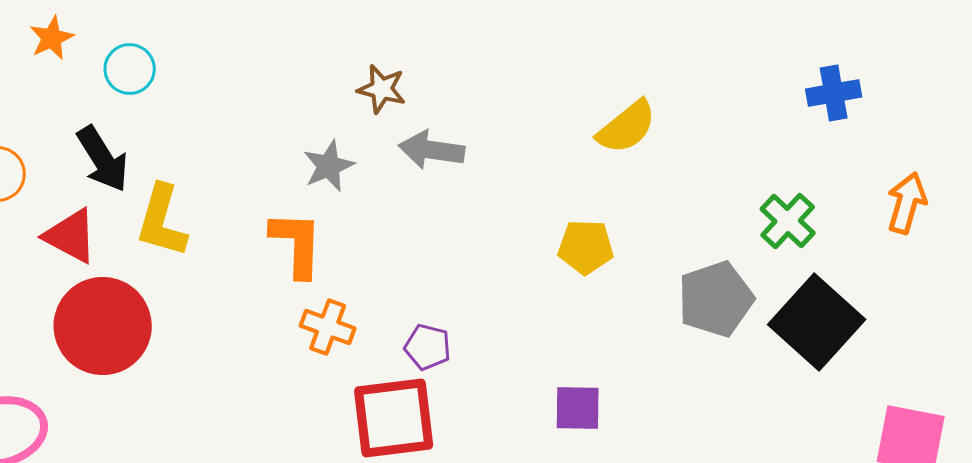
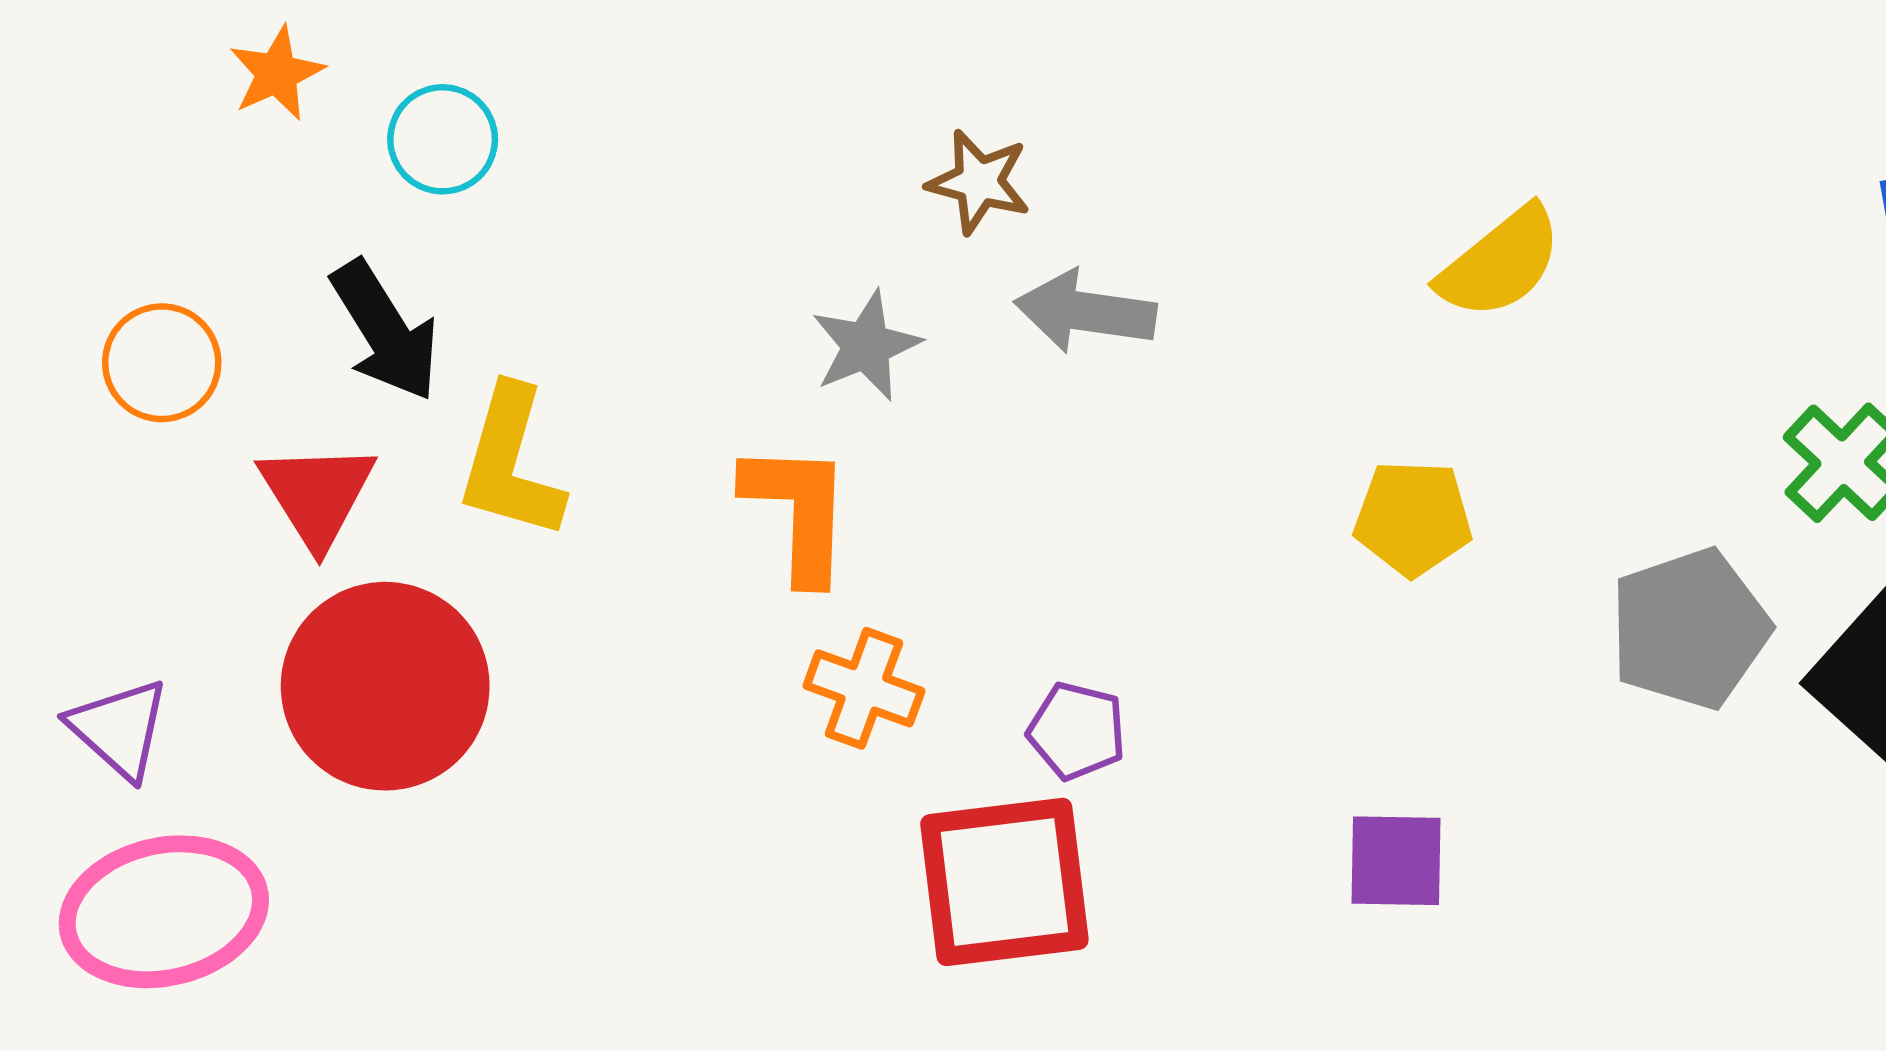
red triangle: (71, 236) -> (317, 495), turned 30

